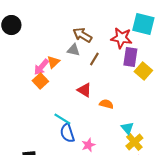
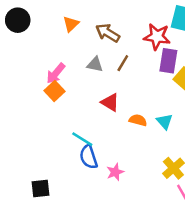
gray triangle: (73, 50) -> (95, 64), moved
orange triangle: (53, 62) -> (71, 24), moved
cyan triangle: (127, 128) -> (165, 121), moved

